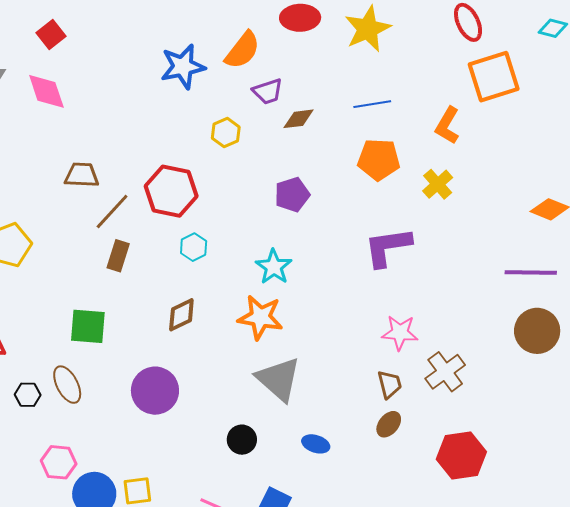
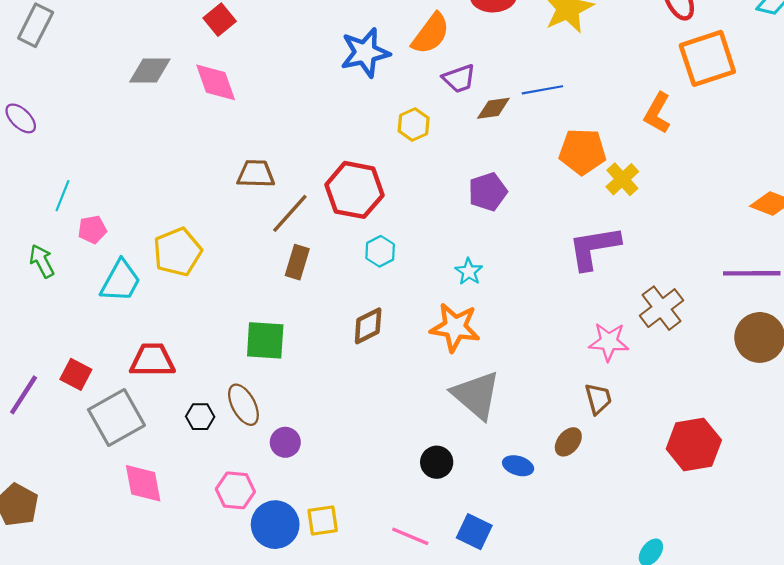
blue line: (372, 104) -> (542, 90), moved
yellow cross: (438, 184) -> (622, 179), moved
cyan star: (274, 267) -> (469, 272), size x0.7
brown cross: (445, 372) -> (661, 308), moved
purple circle: (155, 391) -> (285, 442), moved, size x0.6
brown ellipse: (389, 424) -> (568, 442), moved
red hexagon: (461, 456) -> (694, 445), moved

